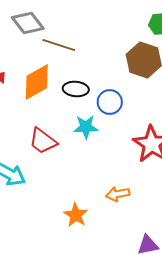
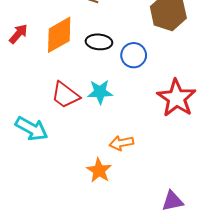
cyan star: (86, 127) -> (100, 92), moved
orange arrow: (118, 194) -> (121, 143), moved

